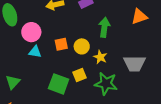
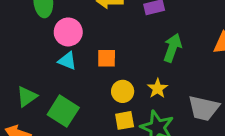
yellow circle: (82, 46) -> (123, 91), moved
yellow square: (80, 75) -> (125, 120), moved
green square: (59, 84) -> (63, 111), moved

